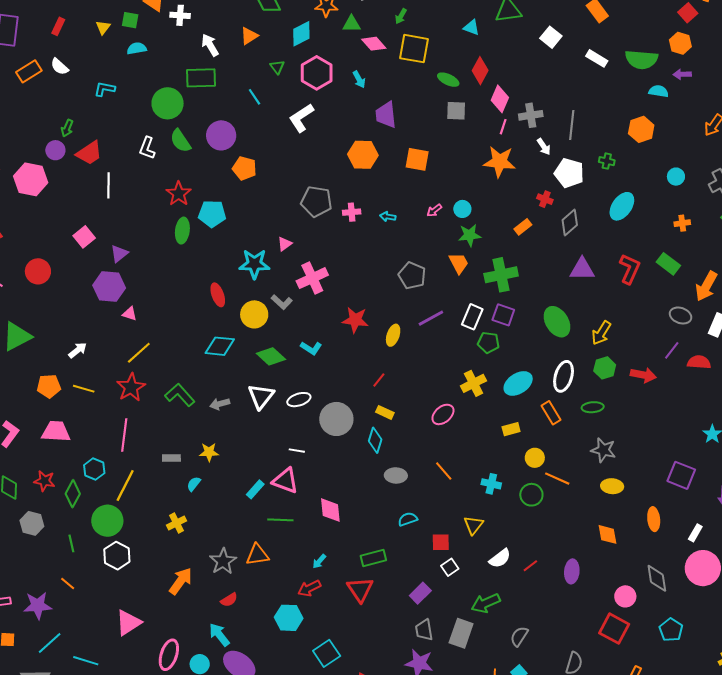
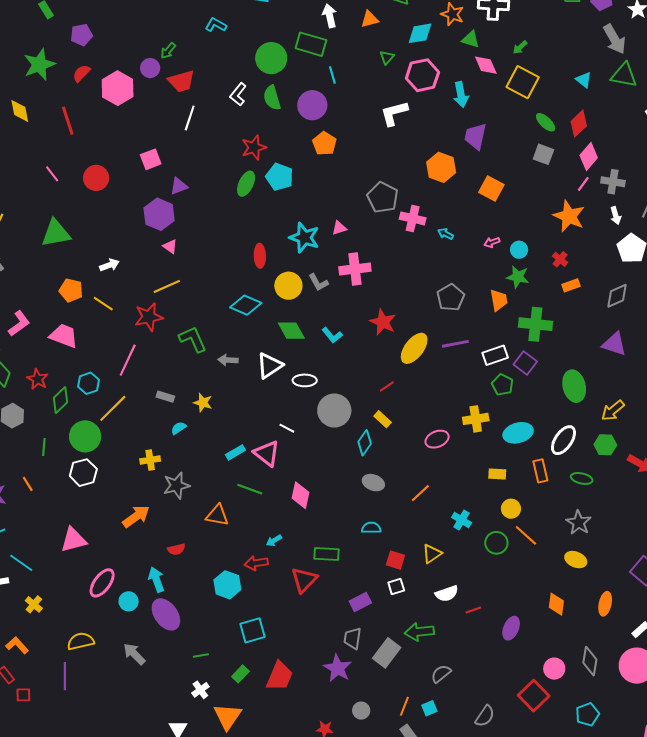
cyan arrow: (359, 79) -> (461, 95), size x1.4
cyan line: (255, 97) -> (332, 75), moved
red cross: (545, 199) -> (560, 259), moved
pink cross: (352, 212) -> (413, 218), size x1.4
white rectangle: (472, 317) -> (495, 355), turned 30
yellow ellipse: (393, 335) -> (414, 348), size x1.5
orange line: (444, 471) -> (420, 493), turned 70
gray star: (223, 561) -> (176, 485), moved

